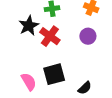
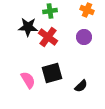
black star: (29, 26) -> (28, 27), turned 30

